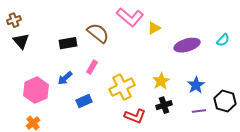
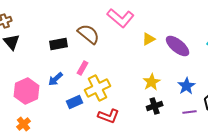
yellow triangle: (154, 28) -> (149, 39), moved
purple ellipse: (187, 45) -> (178, 46), turned 55
yellow cross: (122, 87) -> (98, 88), moved
red L-shape: (135, 116) -> (109, 116), moved

